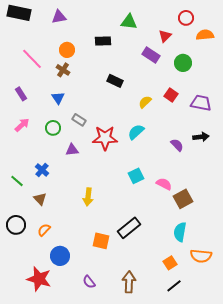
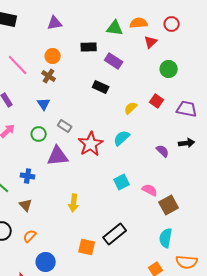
purple triangle: (59, 17) -> (55, 23), moved
orange semicircle: (205, 35) -> (139, 23), moved
purple rectangle: (151, 55) -> (114, 61), moved
red star: (105, 138) -> (91, 144), turned -30
purple triangle: (72, 150) -> (58, 156), size x1.6
blue cross: (42, 170) -> (28, 176), turned -32

